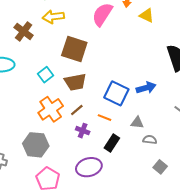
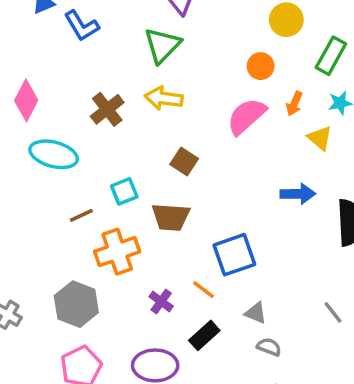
brown square: (74, 49) -> (184, 161), size x0.6
blue arrow: (146, 88) -> (298, 194), moved
blue square: (116, 93) -> (234, 255), turned 30
brown line: (77, 110) -> (81, 215), moved

